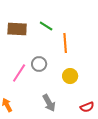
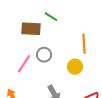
brown rectangle: (17, 29) -> (31, 29), moved
orange line: (65, 43) -> (84, 44), moved

